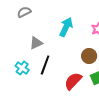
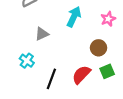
black line: (45, 65) -> (51, 79), moved

